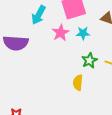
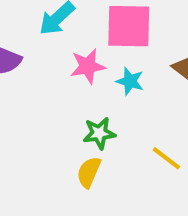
green star: (89, 60) -> (99, 133), moved

